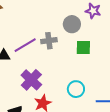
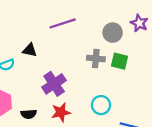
gray cross: (49, 41) -> (96, 58), moved
purple line: (25, 45) -> (63, 23), moved

